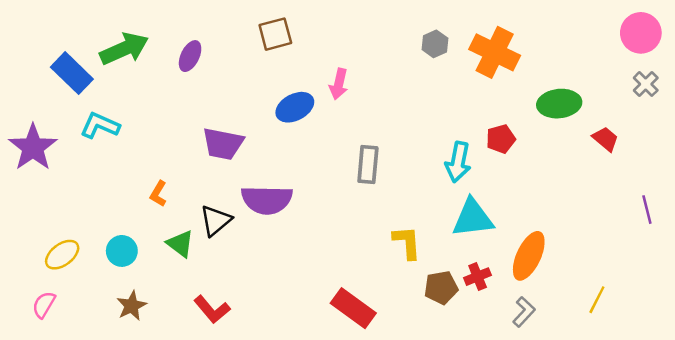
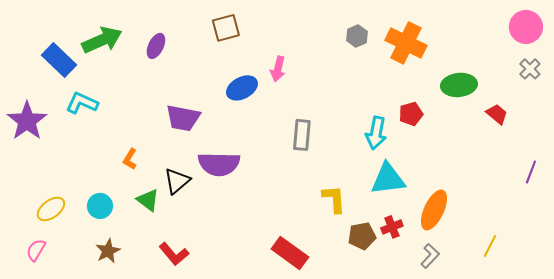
purple line: (647, 210) -> (531, 172), turned 35

